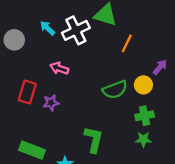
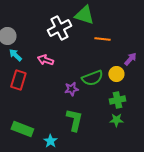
cyan arrow: (47, 28) -> (15, 55), moved
orange line: (127, 43) -> (102, 39), turned 70
purple star: (51, 103) -> (71, 89), moved

